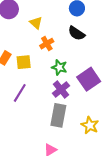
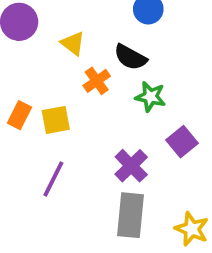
black semicircle: (76, 33) -> (130, 57), moved
green star: (59, 67) -> (150, 97), moved
purple square: (89, 79) -> (182, 142), size x0.7

